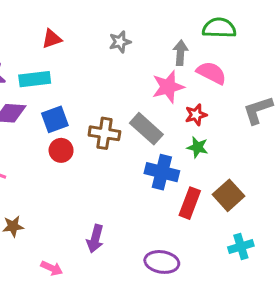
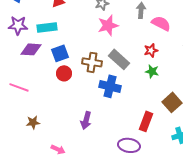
pink star: (168, 87) -> (108, 25), moved
blue cross: (162, 172) -> (110, 86), moved
red rectangle: (190, 203) -> (146, 121), moved
purple arrow: (95, 239) -> (86, 120), moved

